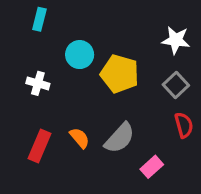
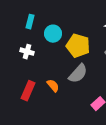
cyan rectangle: (39, 19) -> (30, 22), moved
gray semicircle: (120, 138) -> (78, 74), moved

